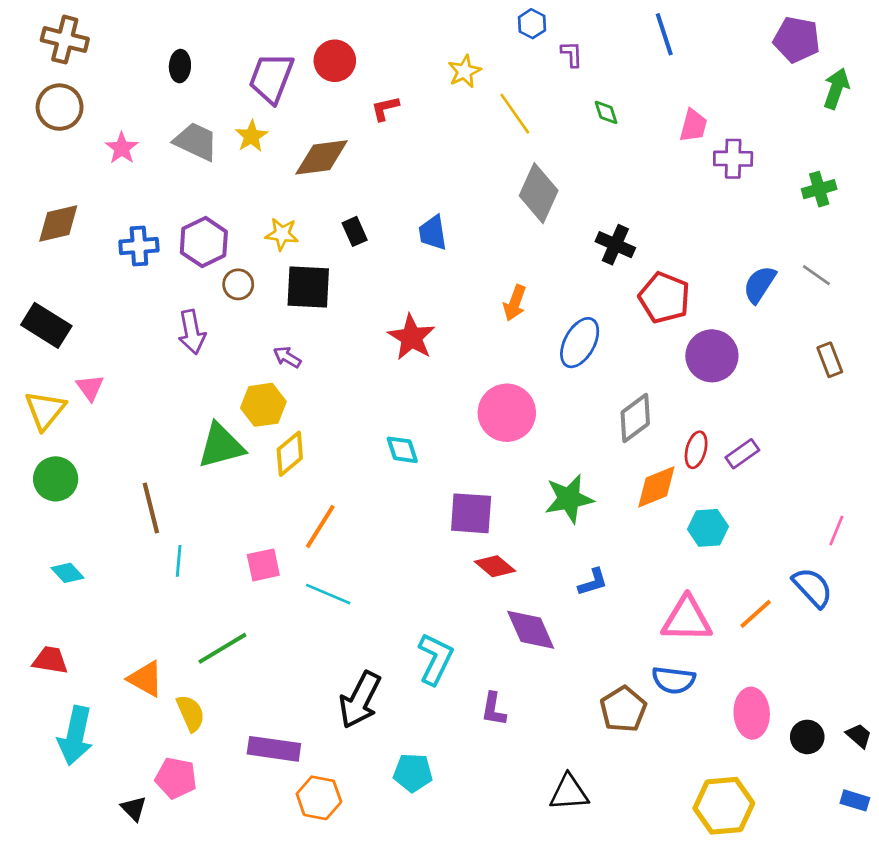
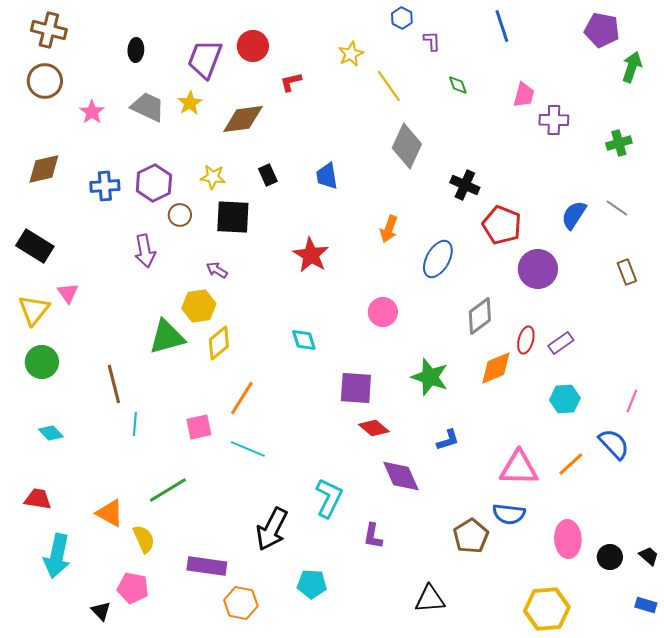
pink circle: (507, 413) -> (383, 312), size x0.7
green star: (569, 499) -> (430, 377), turned 30
cyan hexagon: (708, 528) -> (565, 399), moved

